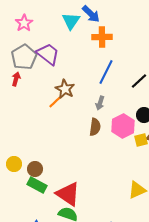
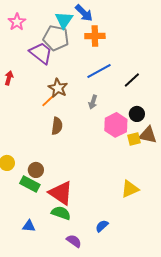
gray pentagon: (24, 57) -> (56, 38), moved, turned -30
blue line: (106, 72) -> (99, 71), turned 35
brown semicircle: (95, 127) -> (57, 126), moved
brown circle: (35, 169) -> (36, 170), moved

